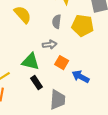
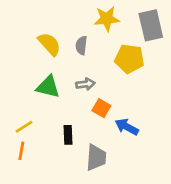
gray semicircle: (57, 22) -> (81, 45), moved
green triangle: (31, 62) -> (48, 87), moved
black rectangle: (37, 83) -> (68, 135), turned 32

